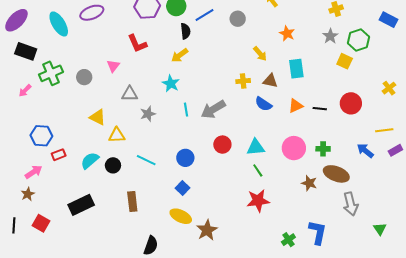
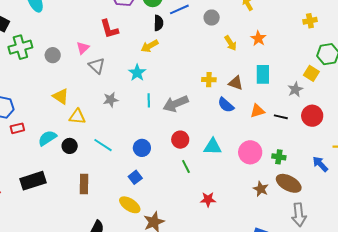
gray star: (330, 36) -> (295, 89), moved
yellow arrow: (260, 54) -> (231, 43), moved
gray triangle: (130, 94) -> (97, 66), moved, turned 36
green line: (258, 170) -> (186, 166), moved
red star: (258, 201) -> (208, 199), size x0.7

